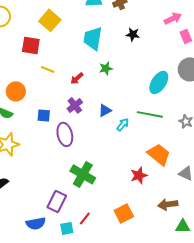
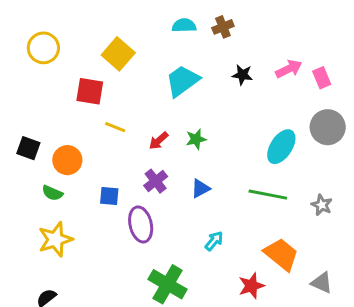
pink arrow: (173, 18) -> (289, 69), moved
cyan trapezoid: (93, 38) -> (183, 81), turned 45
green star: (106, 68) -> (196, 139), moved
cyan arrow: (123, 124) -> (214, 241), moved

